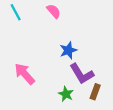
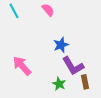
brown rectangle: (95, 92) -> (85, 82), turned -32

